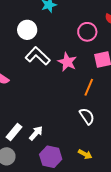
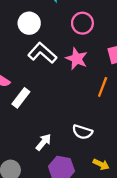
pink circle: (87, 32) -> (82, 23), moved
white semicircle: (87, 116) -> (82, 132), moved, turned 144
white rectangle: (14, 132) -> (21, 98), moved

